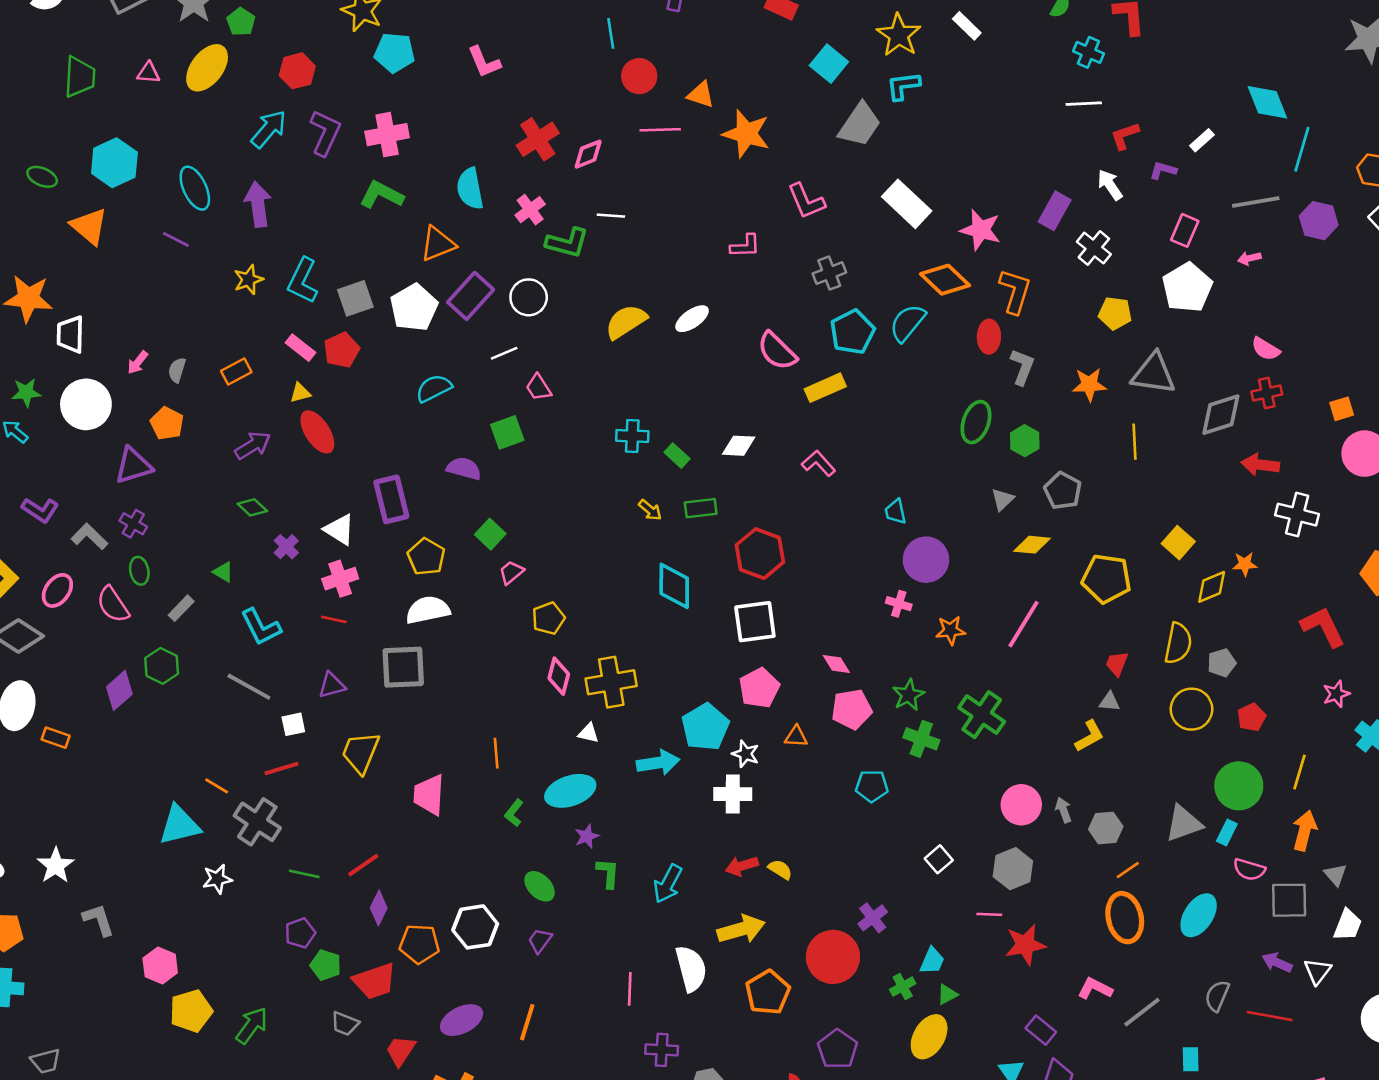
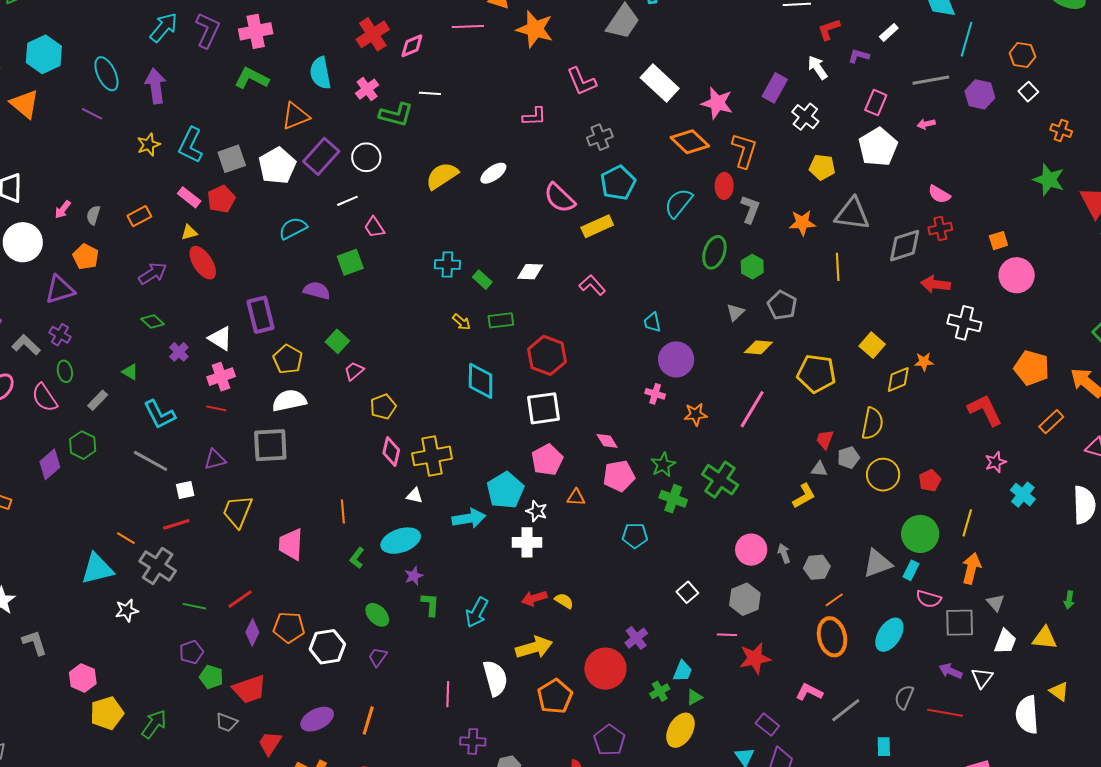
cyan semicircle: (907, 323) -> (678, 203), moved
gray pentagon: (1222, 663) -> (848, 458), moved
orange pentagon: (419, 944) -> (289, 627), moved

